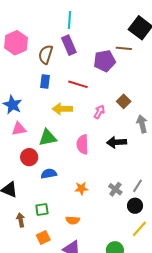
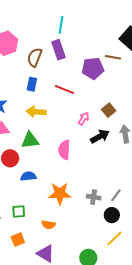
yellow arrow: (62, 109) -> (36, 112), moved
black arrow: (117, 142) -> (100, 136), moved, turned 150
orange star: (81, 188) -> (60, 194), size x1.6
gray cross: (115, 189) -> (94, 197), turned -32

